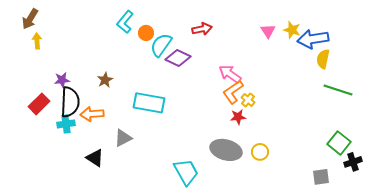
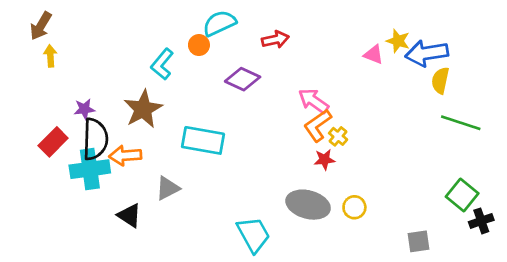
cyan L-shape: (125, 22) -> (162, 64), moved
pink triangle: (268, 31) -> (374, 55), moved, turned -35
cyan semicircle: (161, 45) -> (219, 23), moved, turned 30
brown star: (105, 80) -> (143, 109), size x1.8
cyan cross: (66, 124) -> (90, 169), size x1.6
gray square: (321, 177) -> (419, 241), moved

